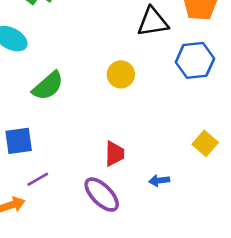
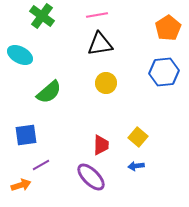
black triangle: (153, 22) -> (100, 44), moved
yellow square: (205, 143) -> (138, 137), moved

